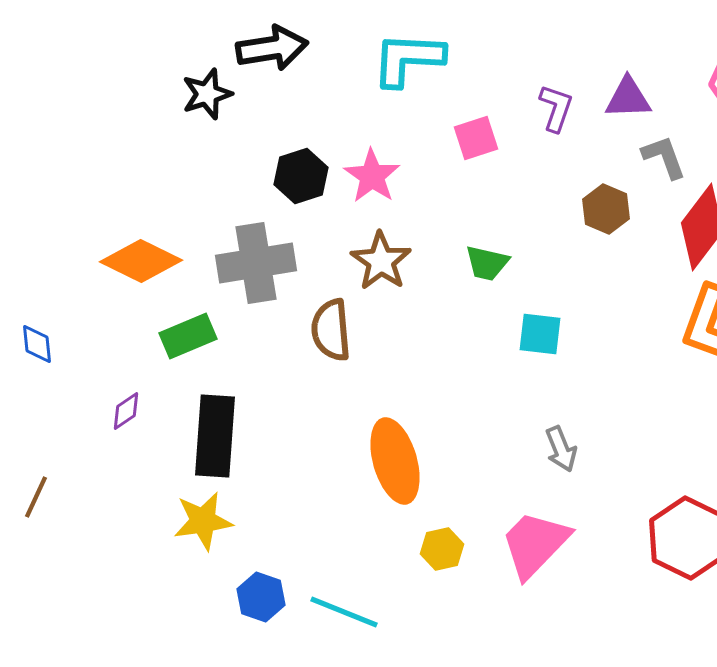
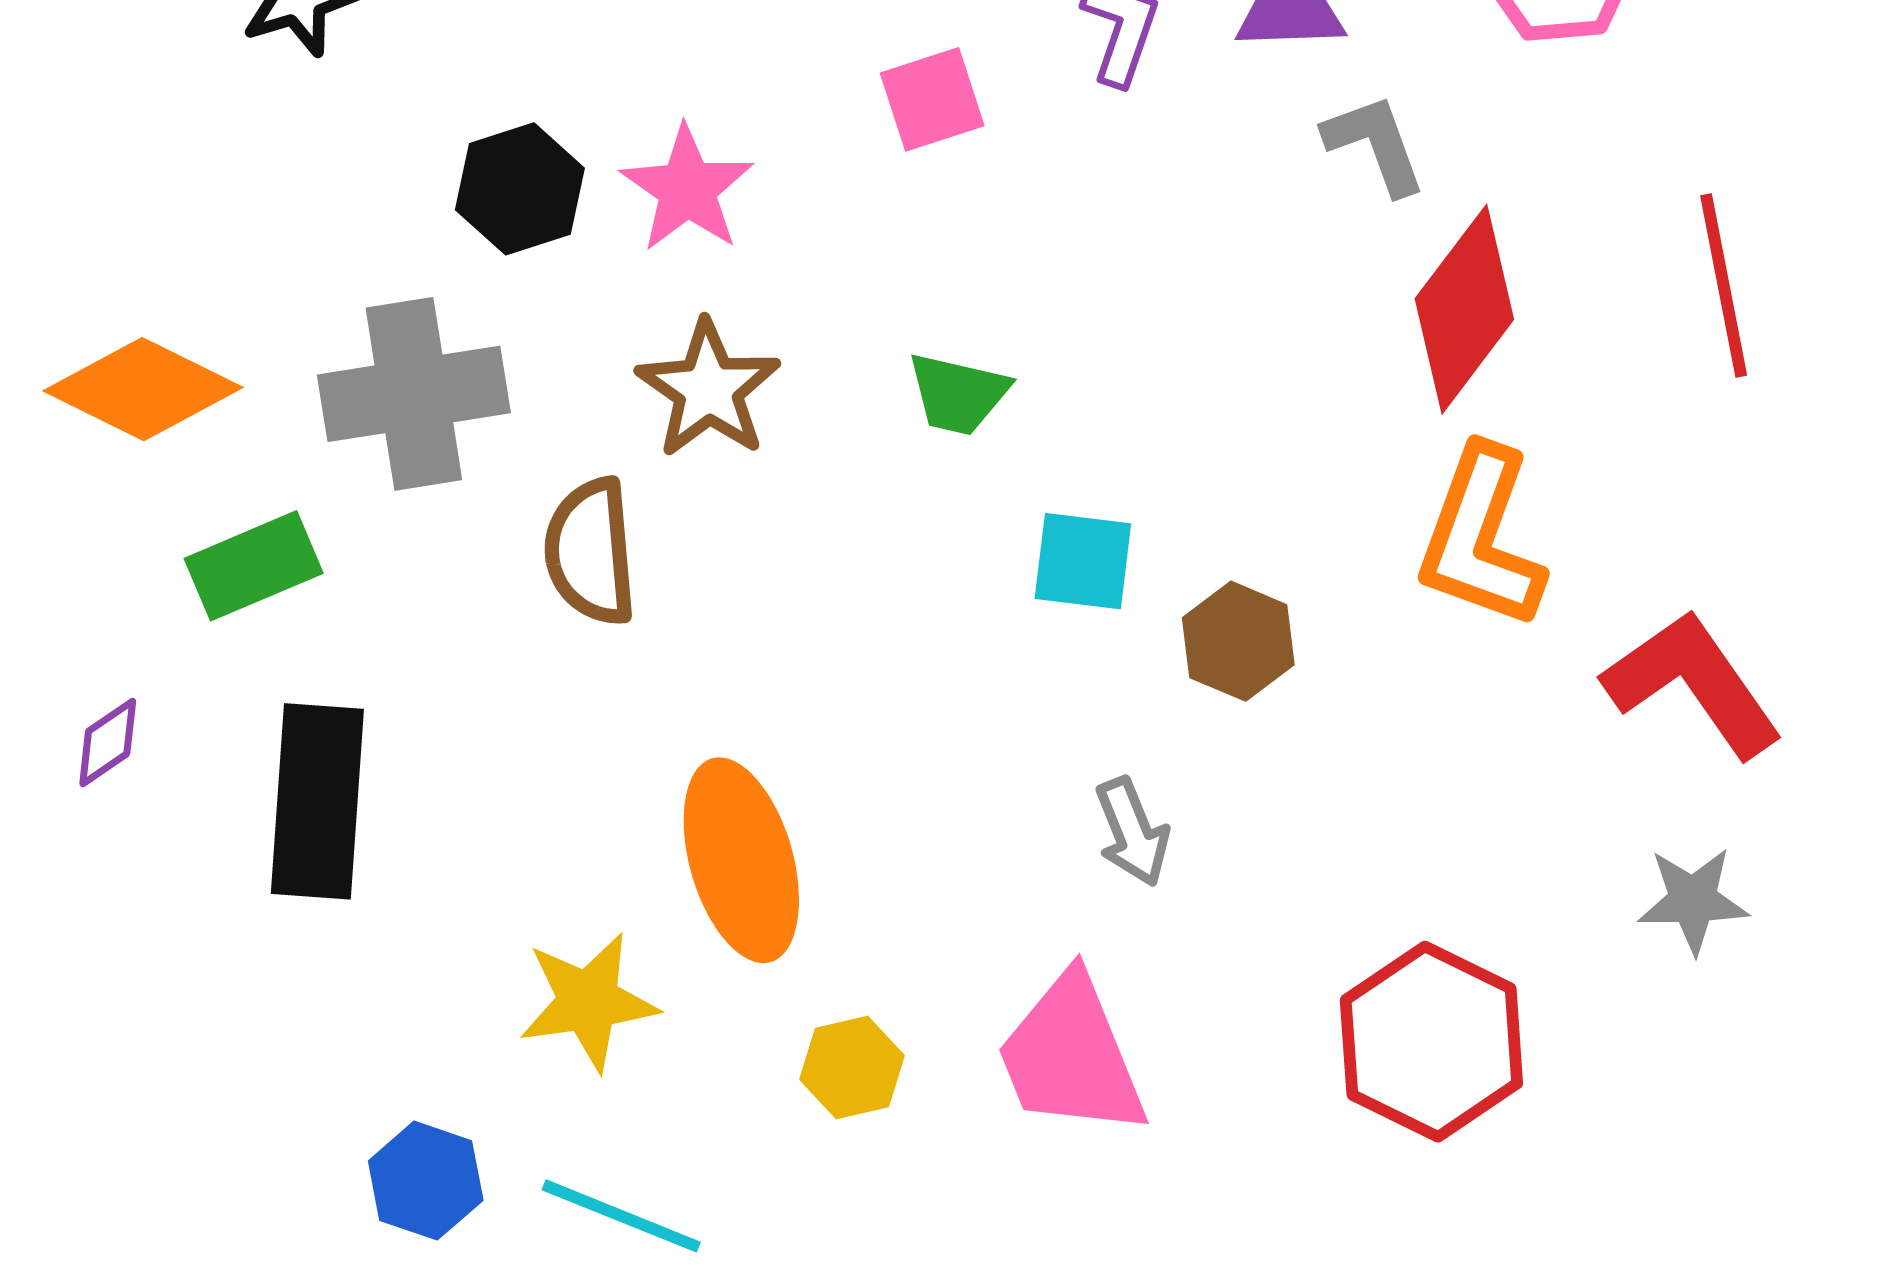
brown hexagon: (606, 209) -> (1238, 641), moved
yellow star: (203, 521) -> (588, 1002), moved
pink trapezoid: (535, 544) -> (1071, 1056), turned -66

